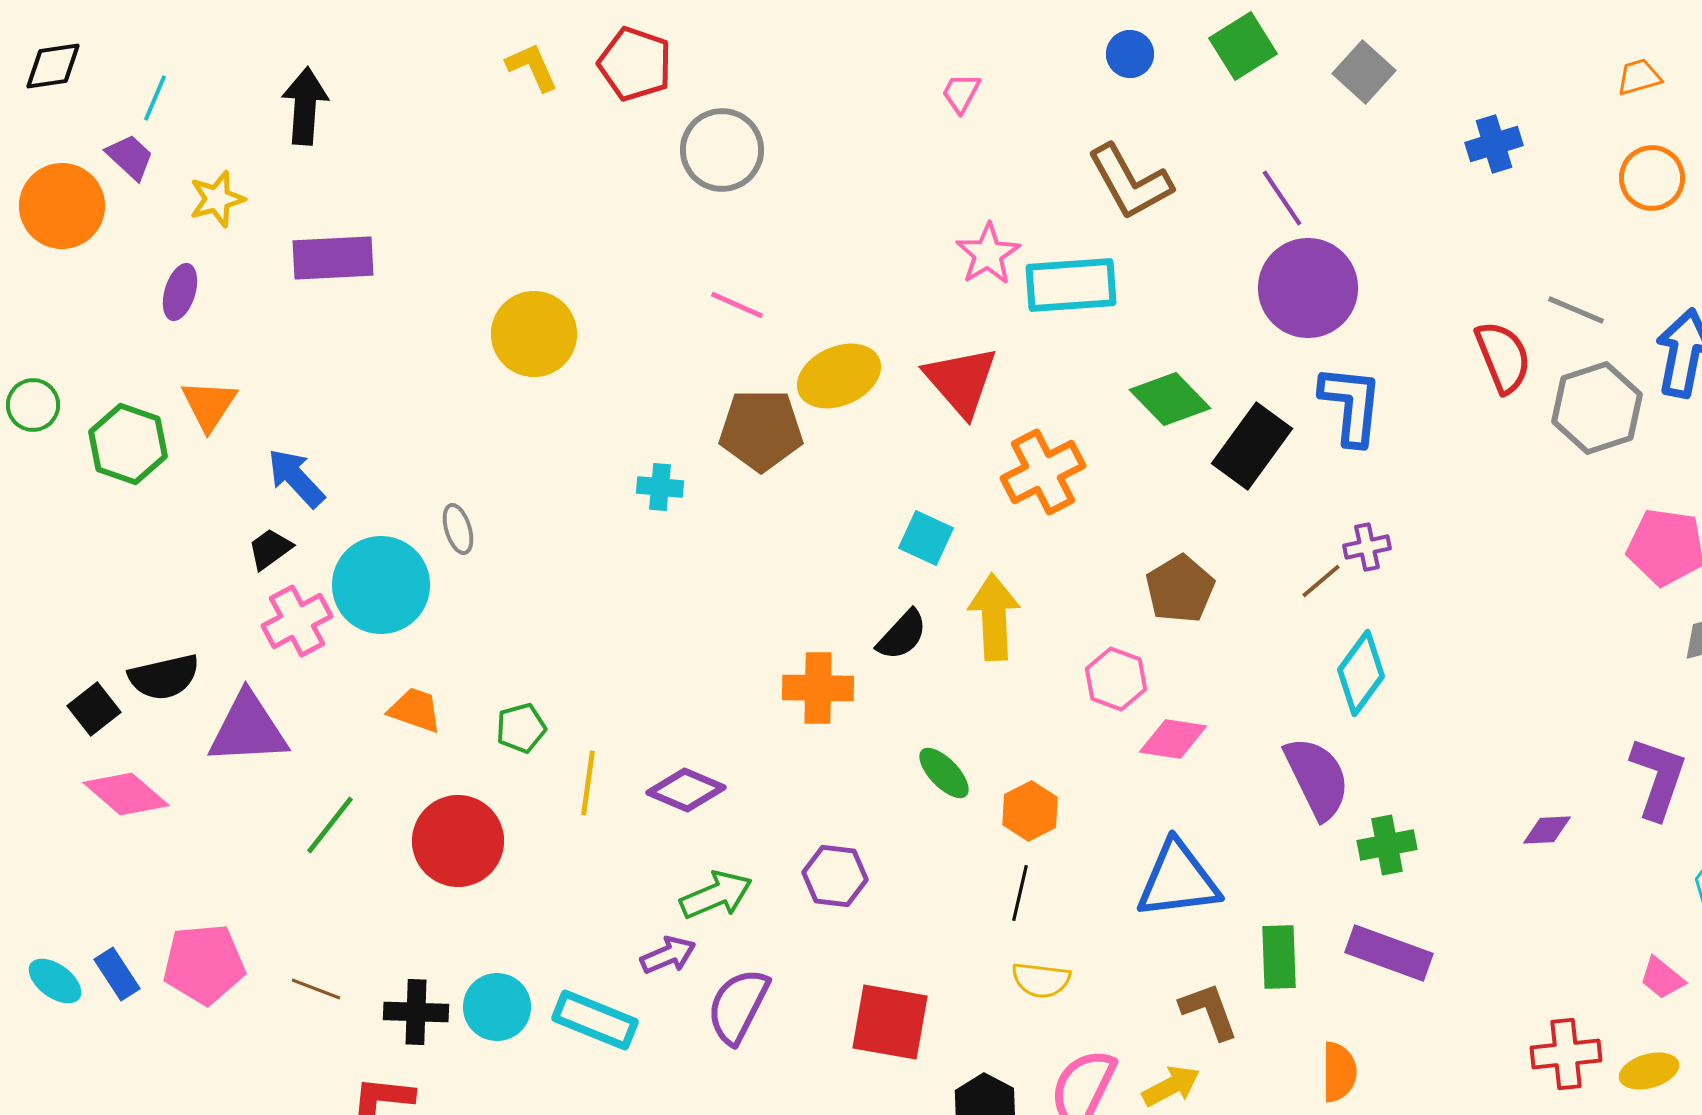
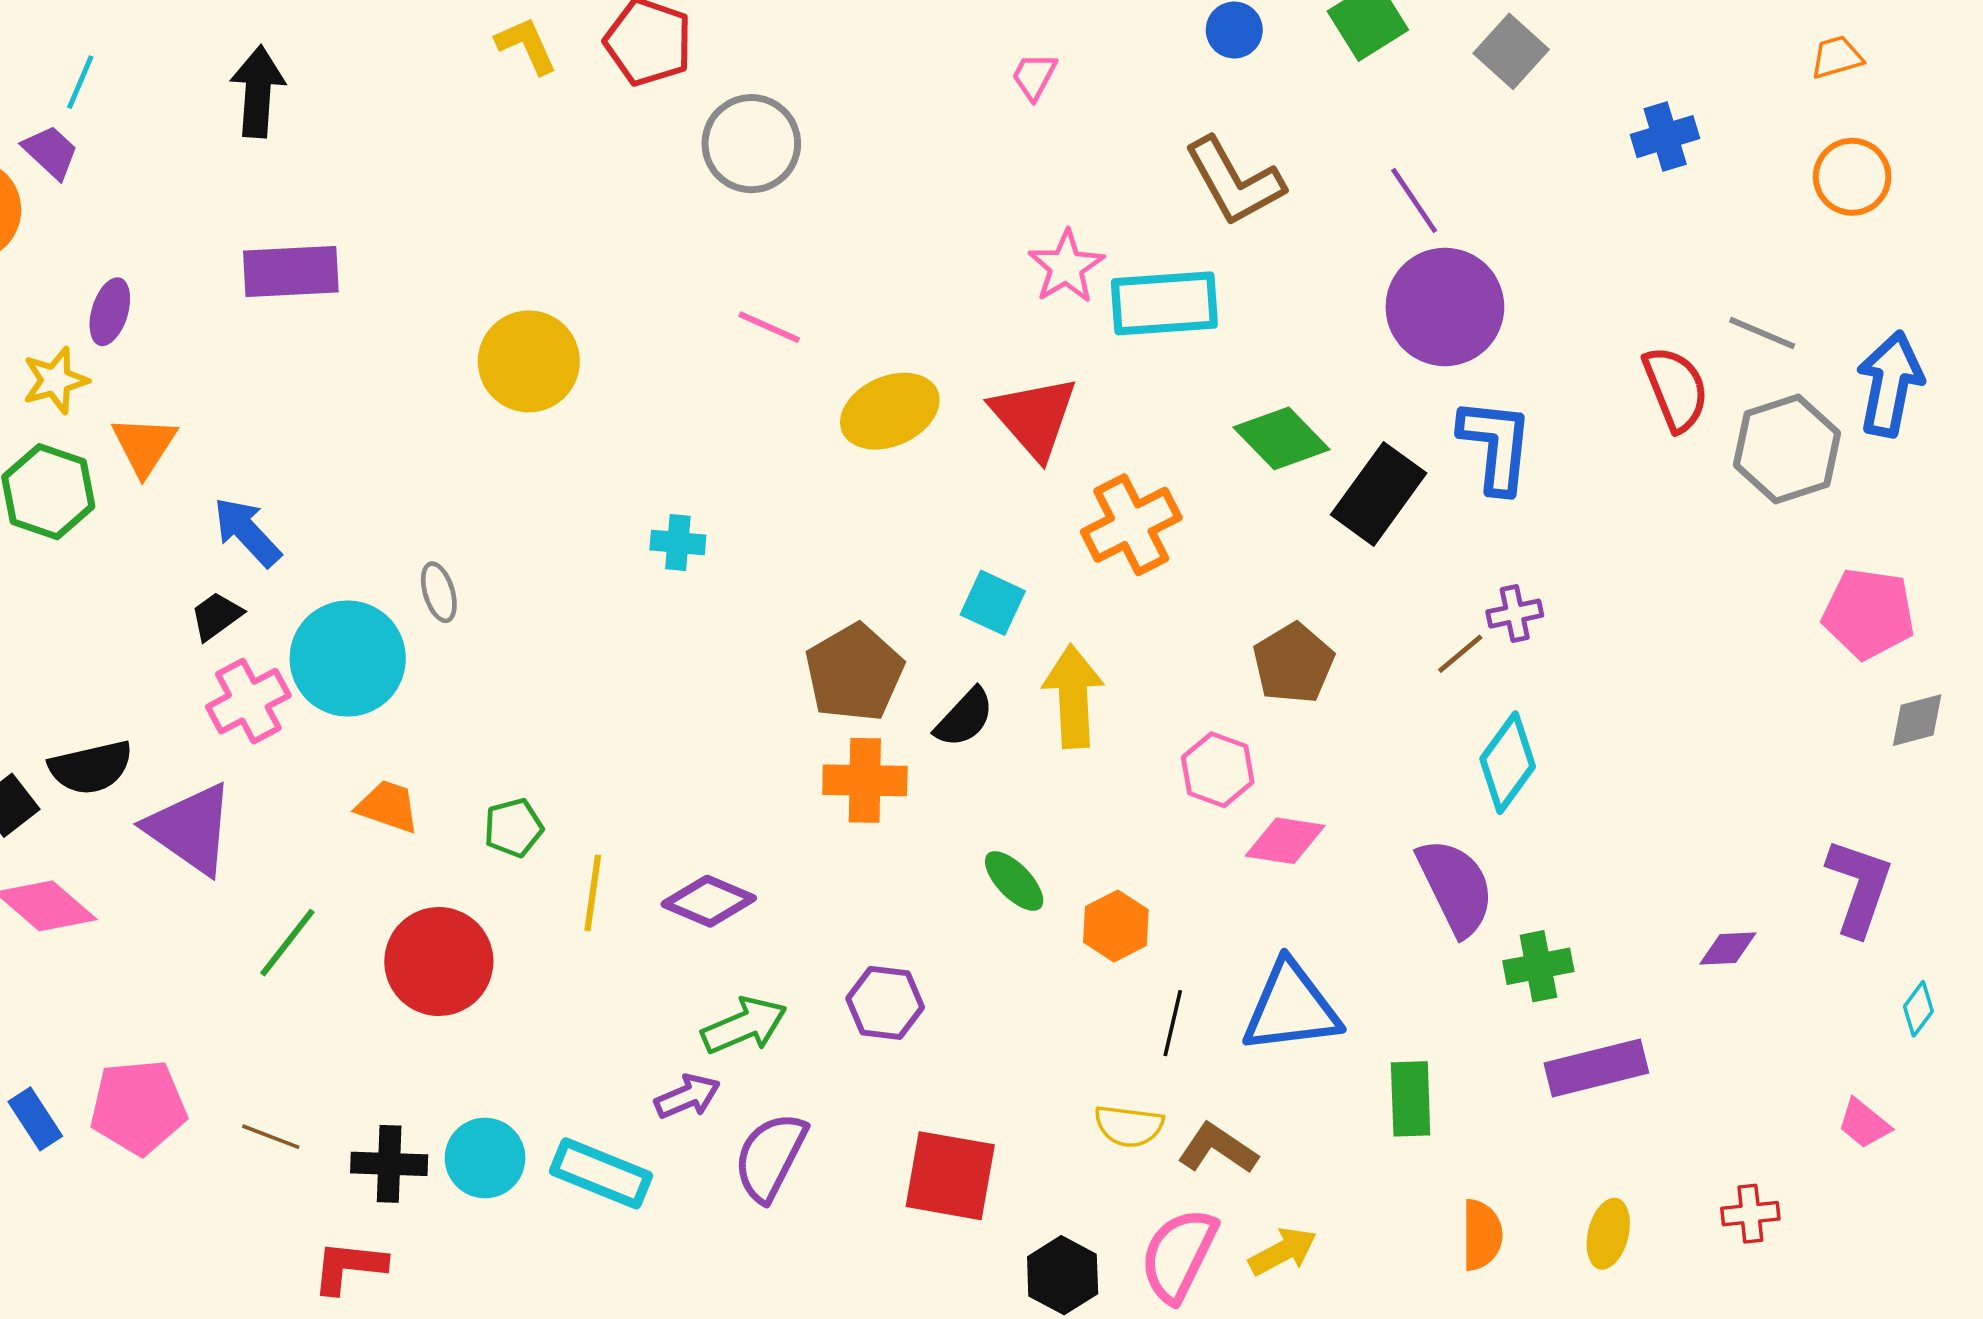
yellow star: (217, 199) -> (55, 380), moved
brown pentagon: (761, 430) -> (854, 673), moved, turned -30
purple triangle: (248, 729) -> (190, 829), turned 38
black line: (1020, 893) -> (1173, 1023), moved
purple rectangle: (1389, 953) -> (1596, 1068), moved, turned -34
brown L-shape: (1209, 1011) -> (1218, 1149), moved, turned -36
red cross: (1566, 1054) -> (1750, 1214), size x0.7
yellow ellipse: (1649, 1071) -> (1608, 1234), moved, turned -60

